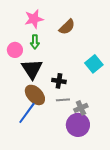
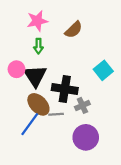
pink circle: (15, 50) -> (16, 69), moved
black cross: (59, 81) -> (65, 89), size x1.6
gray line: (63, 100) -> (56, 114), moved
gray cross: (81, 108) -> (82, 105), moved

